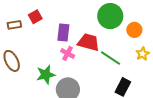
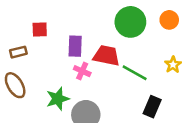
red square: (35, 17) -> (40, 30), turned 32
brown rectangle: (14, 25) -> (18, 52), moved
orange circle: (134, 30) -> (169, 20), moved

